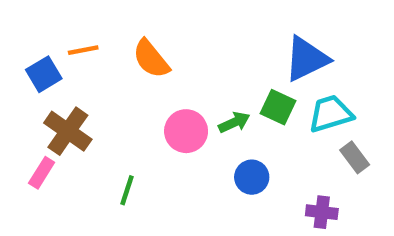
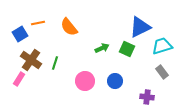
cyan trapezoid: (331, 114) -> (162, 46), moved
green arrow: (234, 122) -> (102, 48), moved
pink circle: (186, 131) -> (85, 81), moved
green line: (127, 190) -> (55, 63), moved

